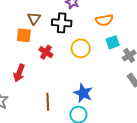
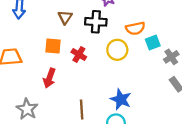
orange semicircle: (104, 20) -> (135, 28), moved
orange square: (24, 35) -> (53, 46), moved

